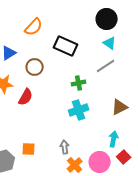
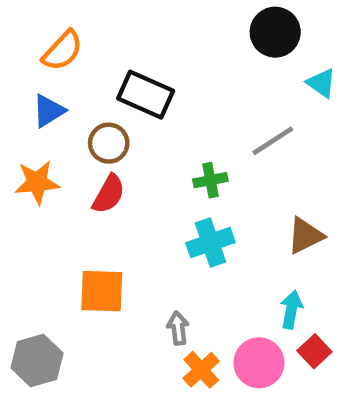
orange semicircle: (34, 27) -> (62, 51), moved
cyan triangle: (110, 43) -> (321, 83), moved
black rectangle: (66, 46) -> (146, 95), moved
red semicircle: (26, 97) -> (109, 194), moved
orange square: (29, 149) -> (102, 291), moved, size x1.5

